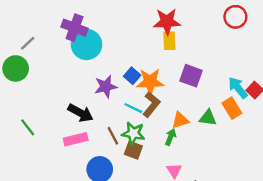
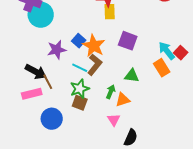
orange star: (150, 82) -> (94, 46), turned 30
green triangle: (208, 118) -> (132, 76), moved
orange triangle: (180, 120) -> (123, 100), moved
green star: (133, 133) -> (80, 89), turned -30
brown line: (113, 136) -> (48, 82), moved

